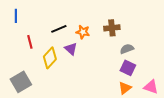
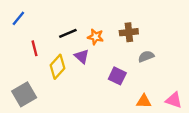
blue line: (16, 16) -> (18, 18), turned 40
purple square: (128, 68) -> (117, 76), moved
orange triangle: (125, 88) -> (144, 101), turned 40

